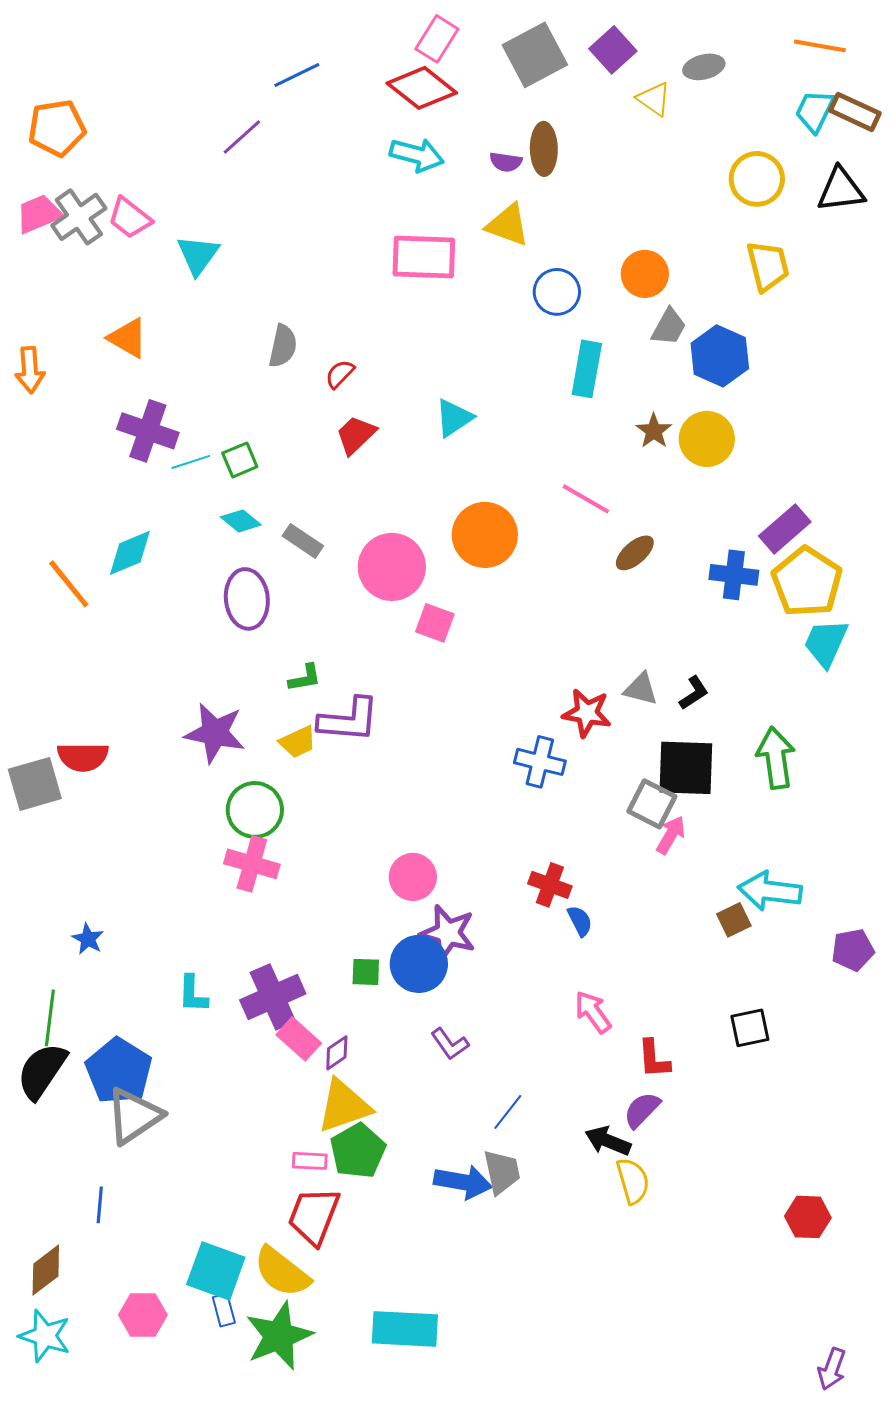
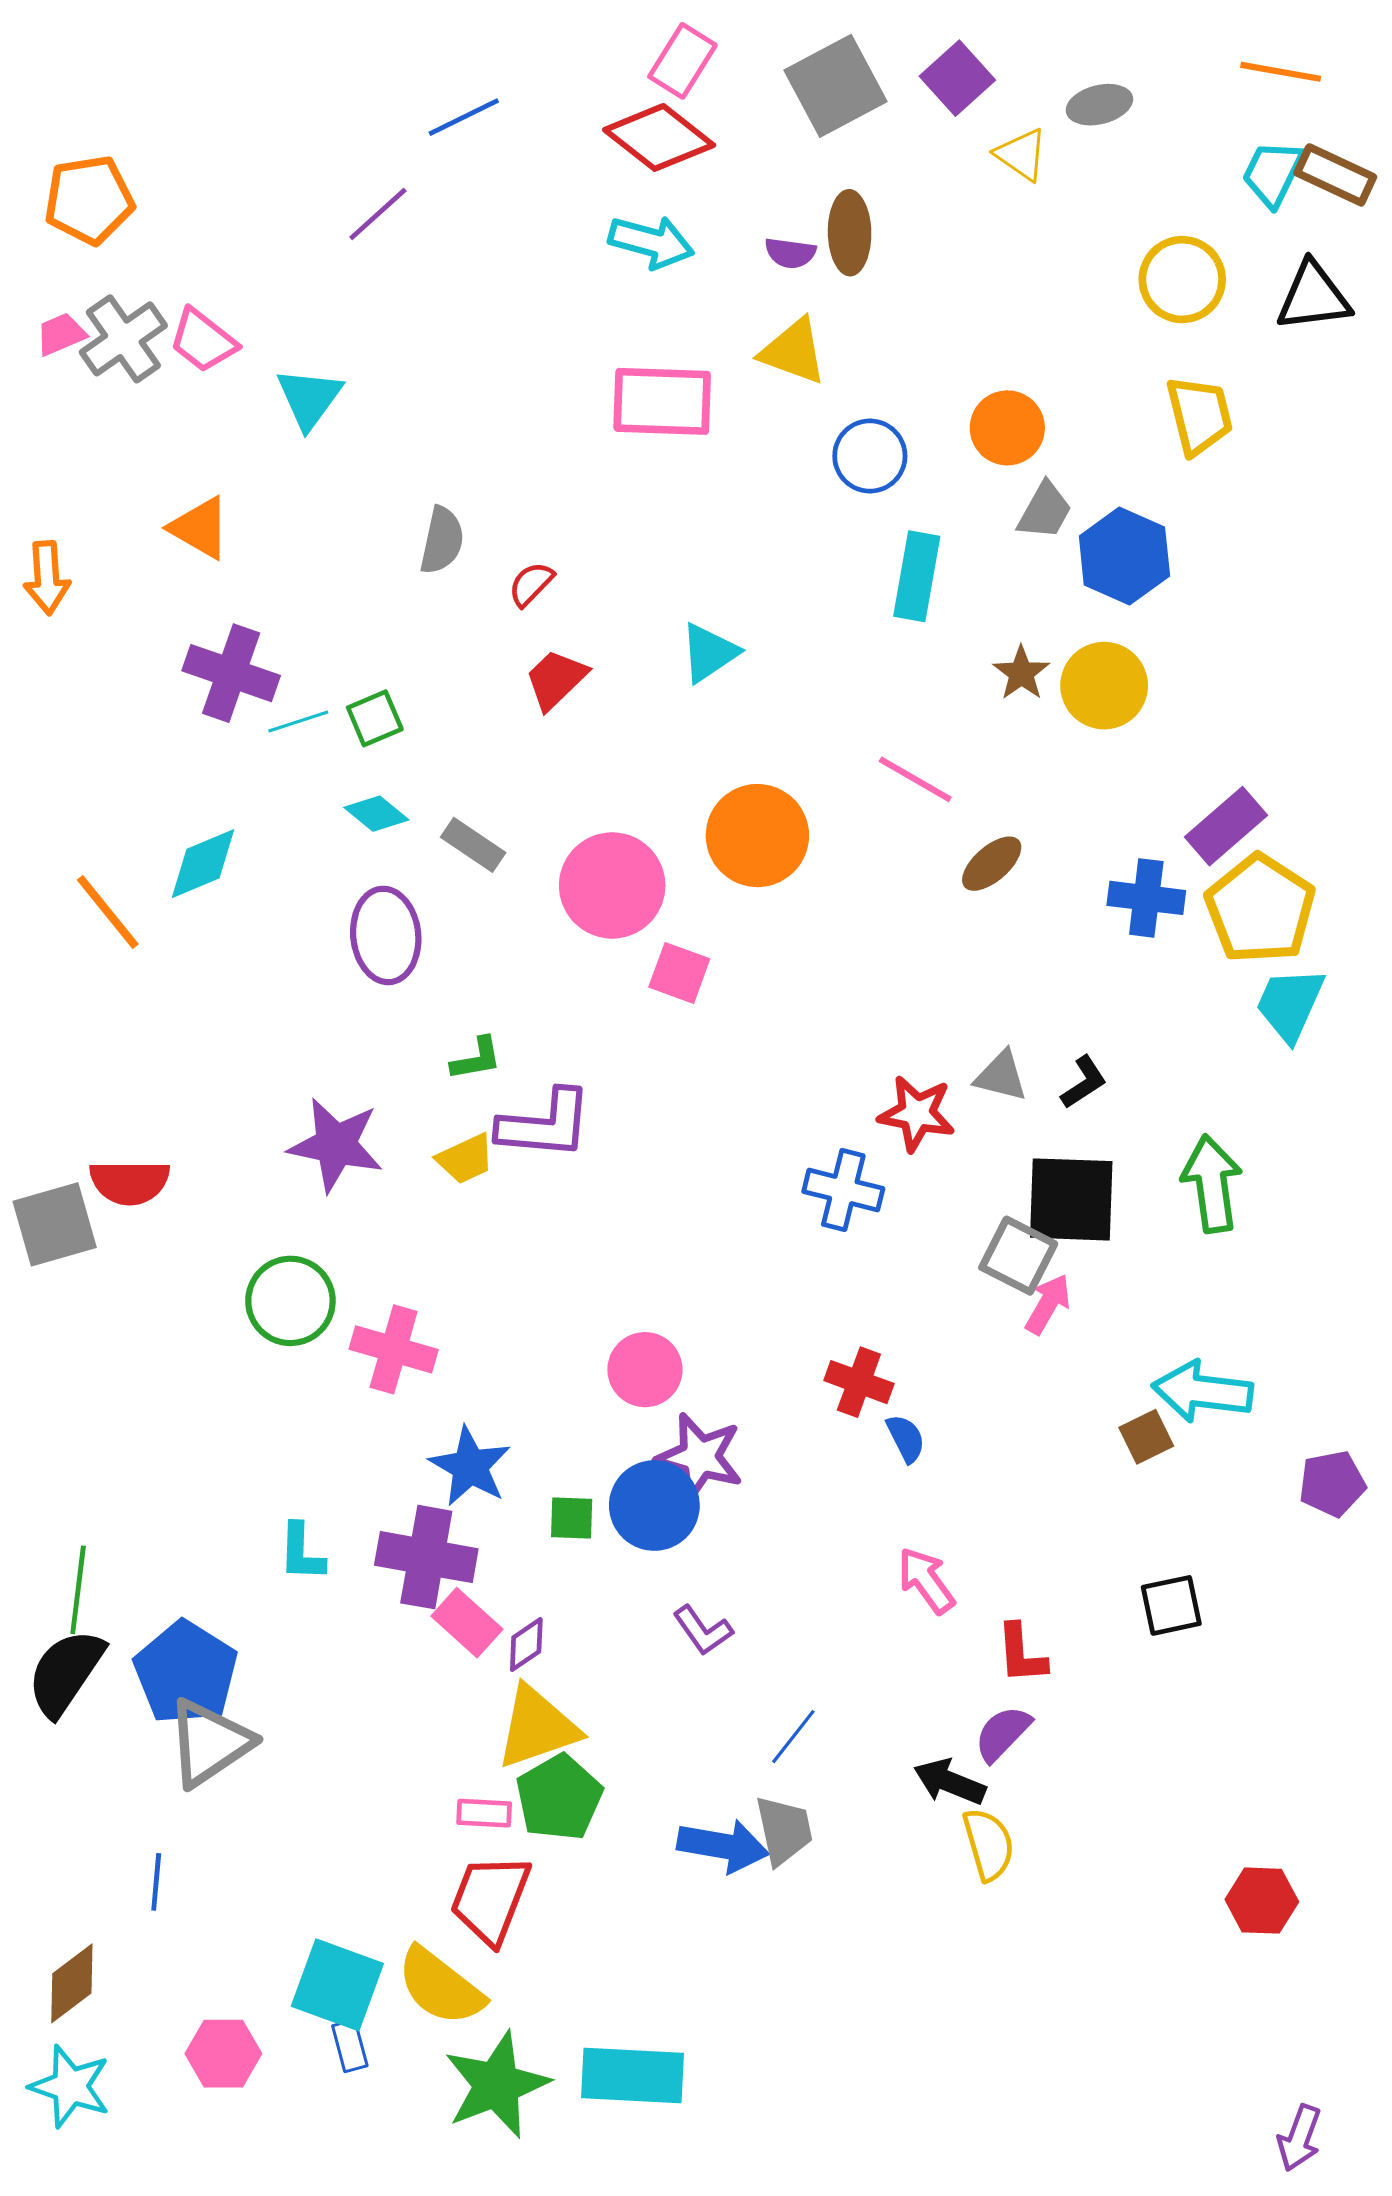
pink trapezoid: (39, 214) -> (61, 334), size x0.7
green circle: (255, 810) -> (290, 1301), moved
blue star: (88, 939) -> (470, 1466), moved, size x1.6
purple cross: (273, 997) -> (426, 1557), turned 34
green star: (279, 1336) -> (497, 2085), moved

